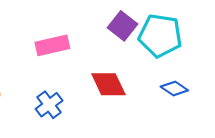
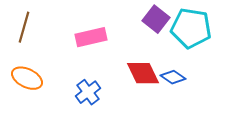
blue diamond: (174, 89) -> (173, 77), moved

